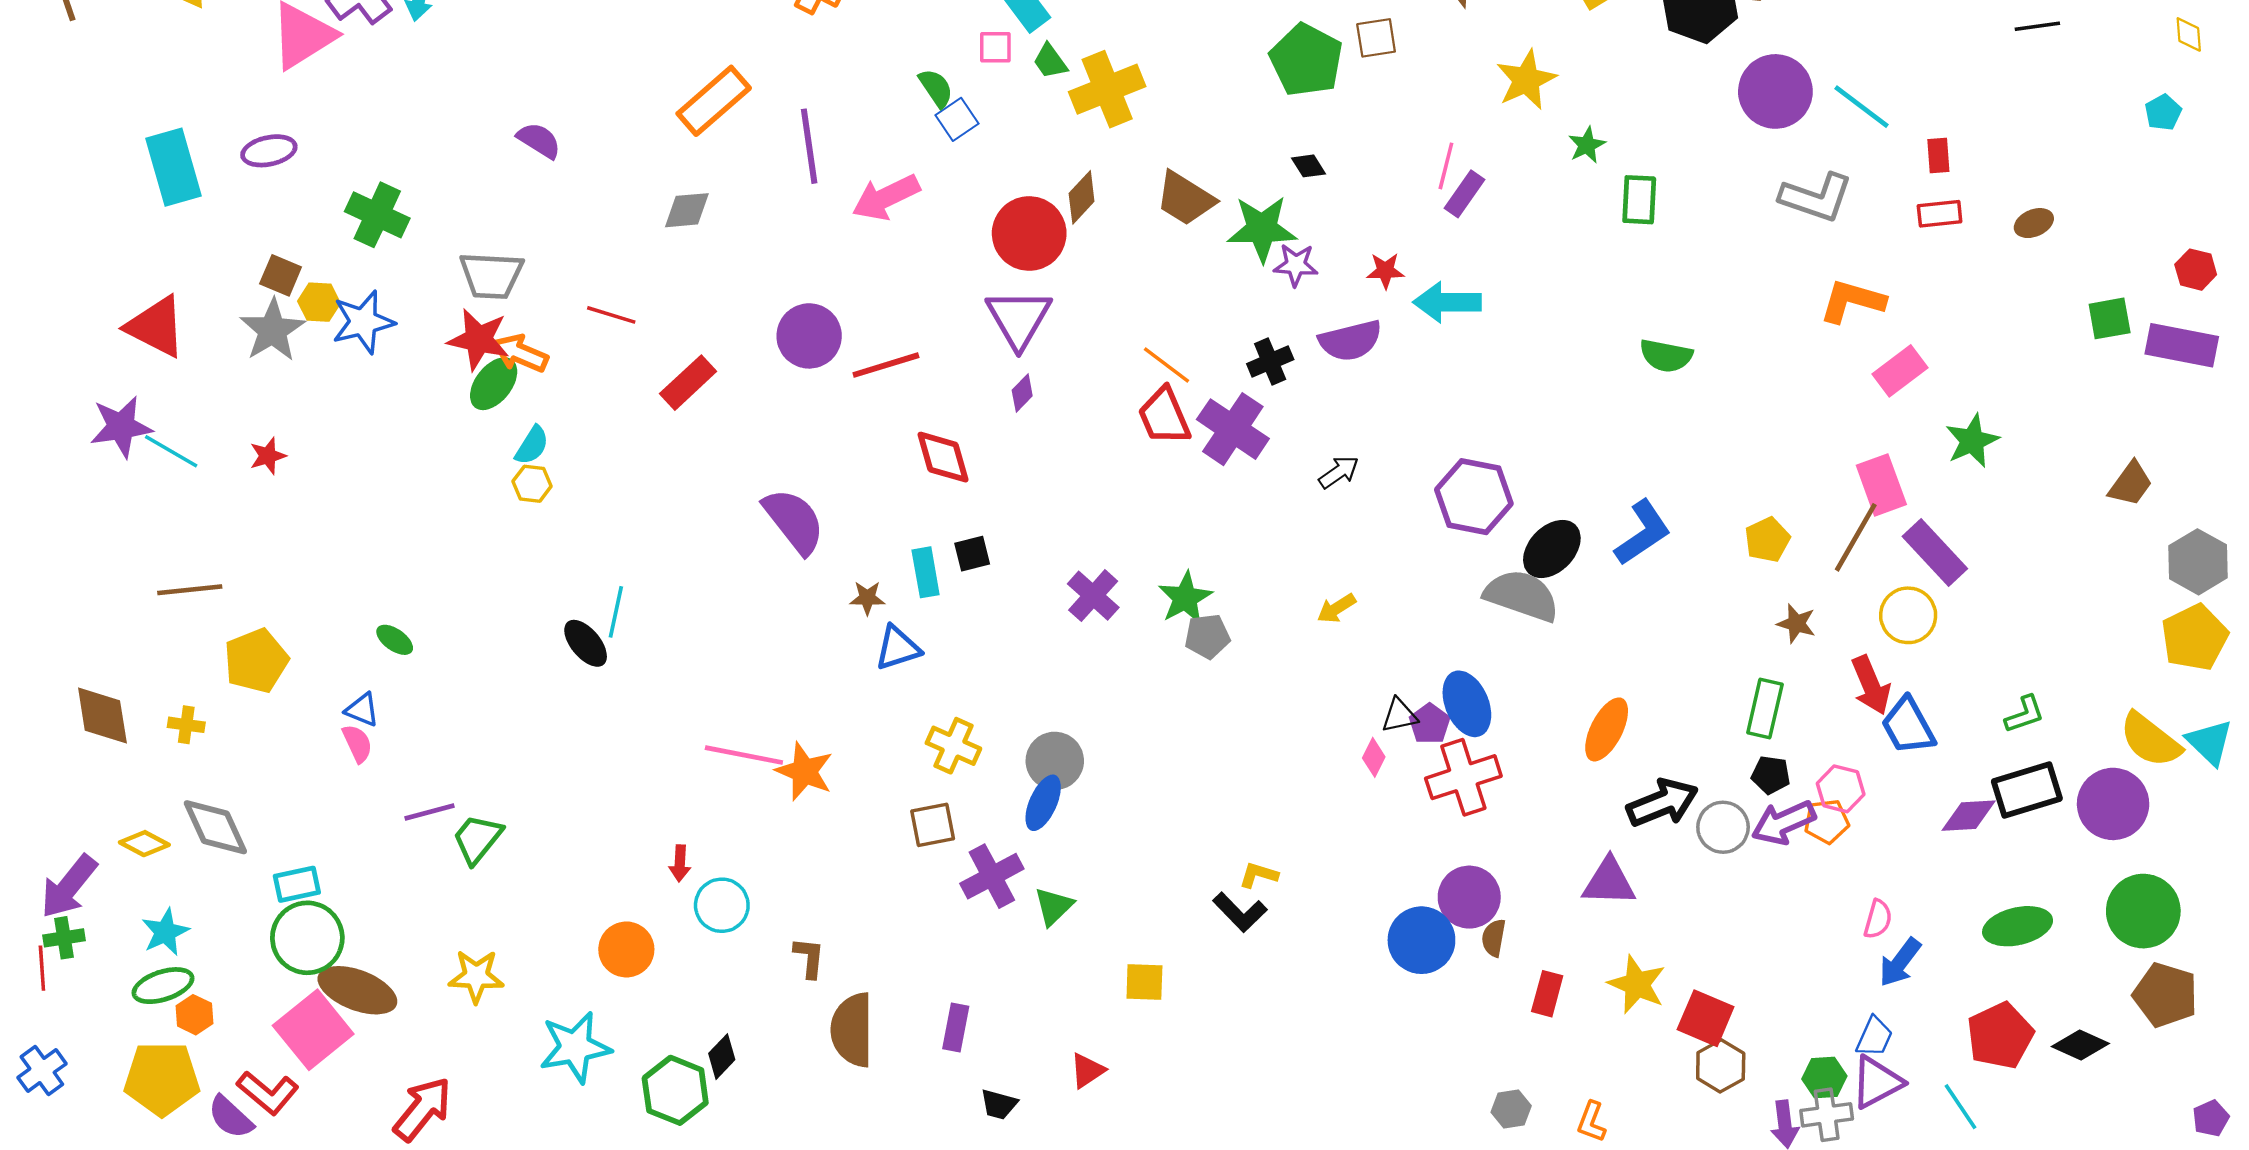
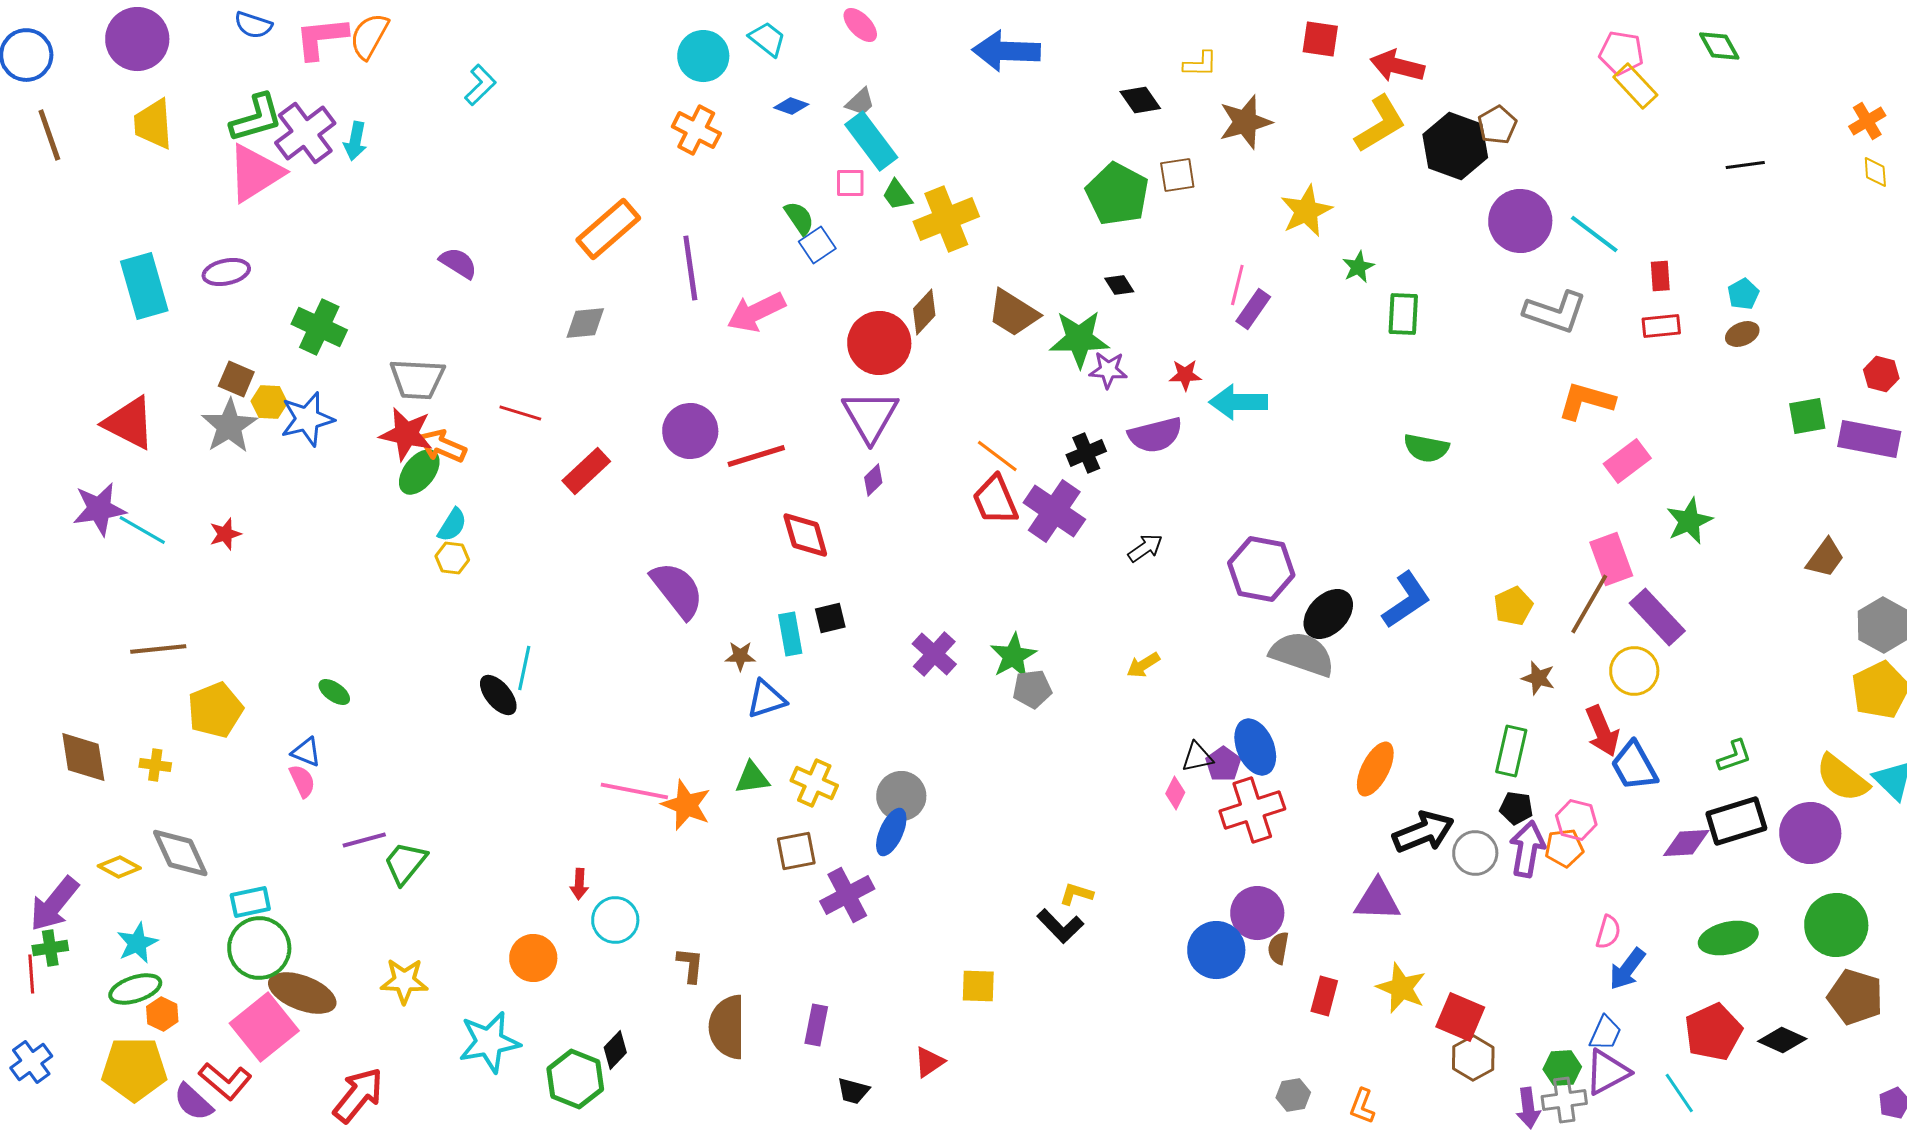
cyan pentagon: (2163, 112) -> (1743, 294), moved
purple arrow: (1784, 823) -> (1527, 849), turned 124
green triangle: (1054, 906) -> (752, 778), moved, turned 36

